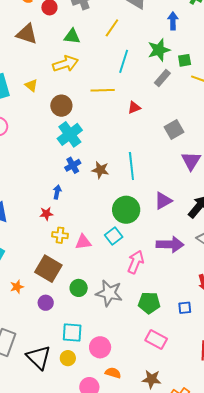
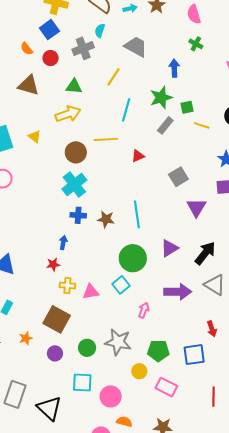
brown circle: (61, 106) -> (76, 152), moved
blue cross: (73, 165) -> (78, 215), turned 35
pink arrow: (136, 262) -> (144, 310), size x0.7
green circle: (79, 288) -> (87, 348), moved
blue square: (185, 308) -> (194, 355), size x1.6
yellow circle: (68, 358) -> (139, 371), moved

